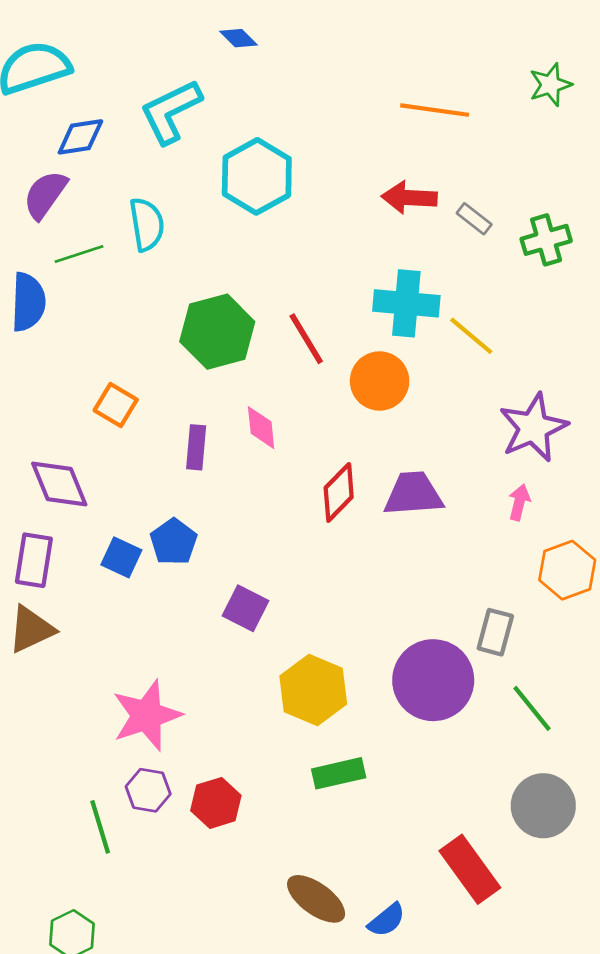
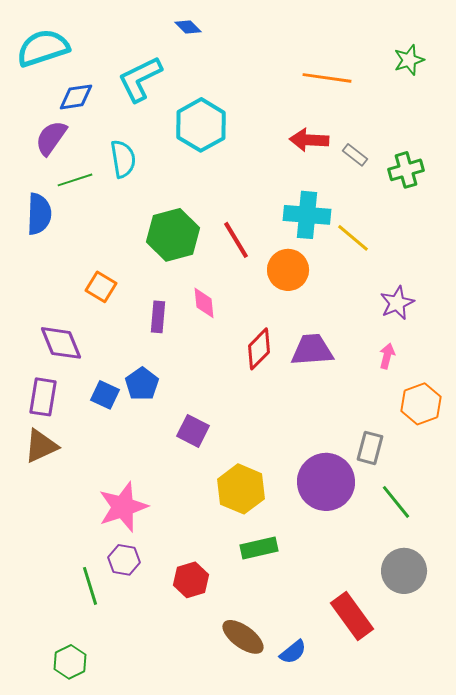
purple star: (533, 428) -> (397, 303), size x0.7
red hexagon: (216, 803) -> (191, 580), moved

